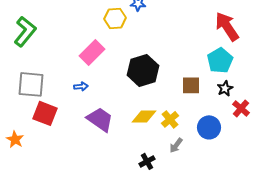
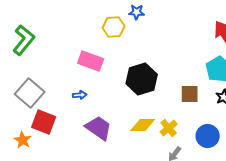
pink rectangle: (92, 52) -> (91, 61), turned 65
gray square: (31, 84) -> (30, 93), turned 36
orange star: (15, 139) -> (23, 140), moved

